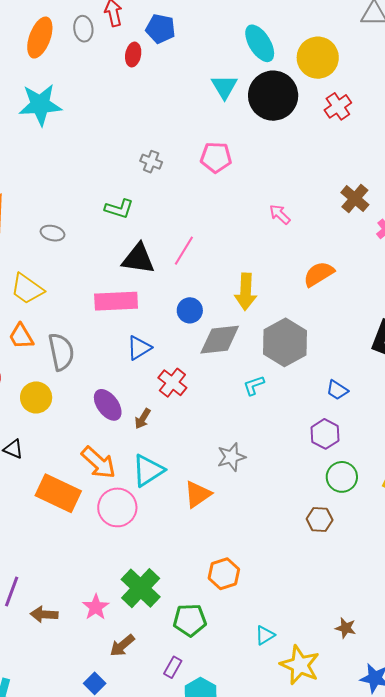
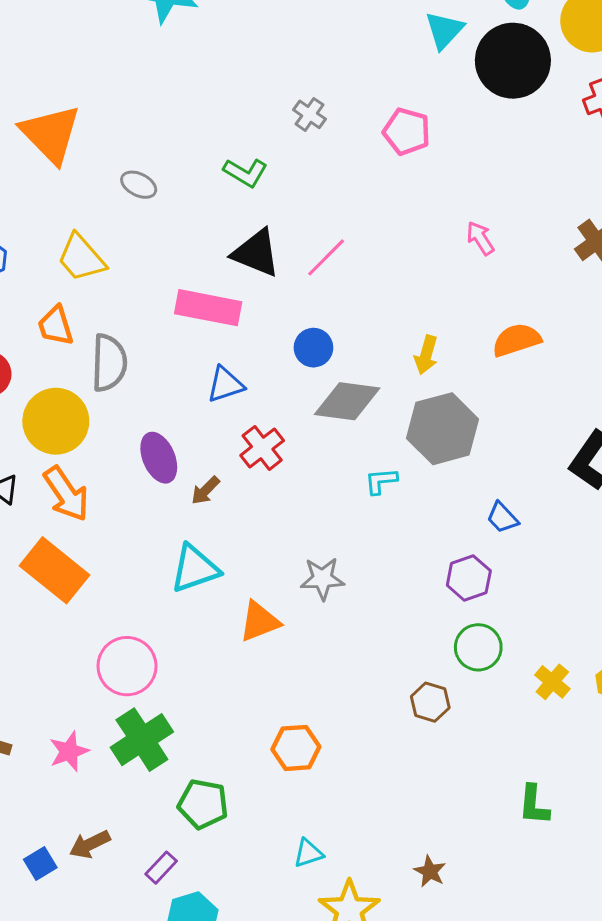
yellow arrow: (246, 292) -> (426, 355), moved, size x0.7
yellow circle: (36, 397) -> (56, 421), size x1.4
orange arrow: (98, 463) -> (66, 494), moved
pink circle: (117, 507) -> (127, 666), moved
orange hexagon: (224, 574) -> (296, 748), moved
brown arrow: (122, 645) -> (90, 844), moved

